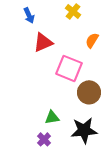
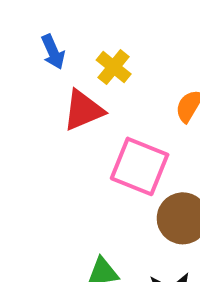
yellow cross: (73, 11) -> (114, 67), moved

